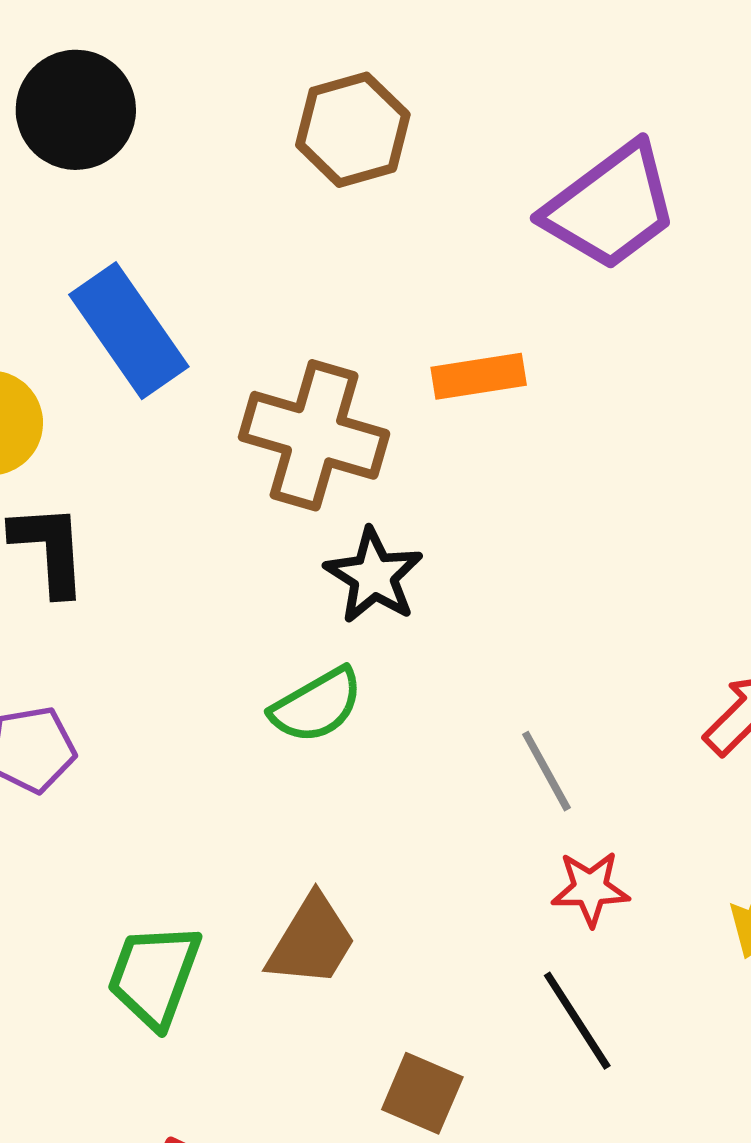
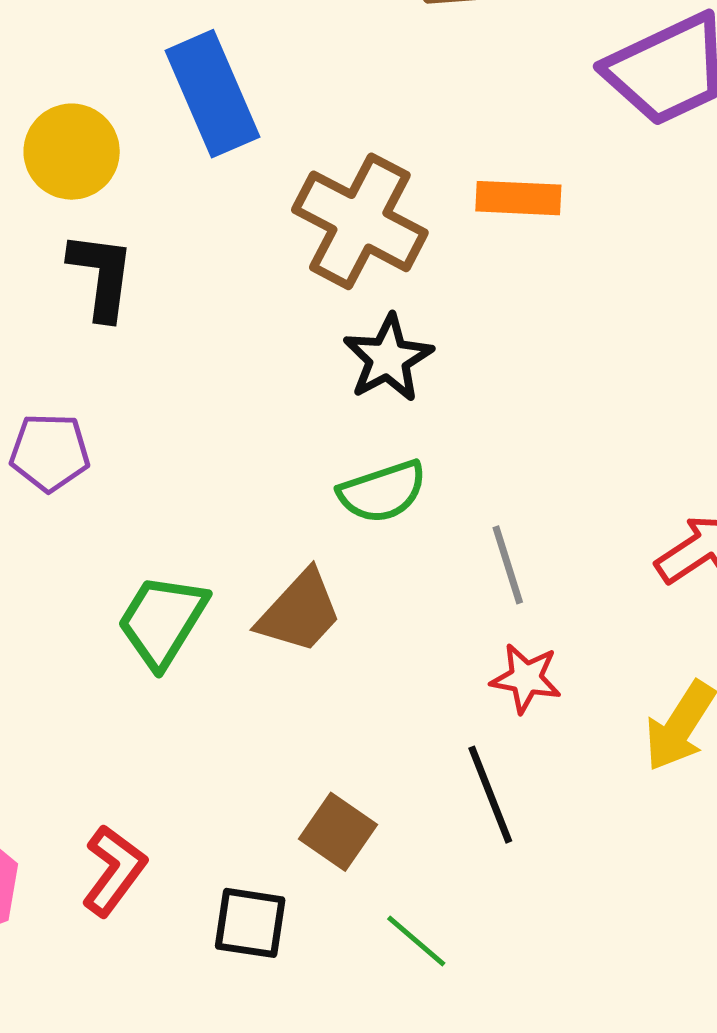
green semicircle: (317, 705) -> (382, 492), moved
brown trapezoid: (312, 941) -> (300, 612), moved
green trapezoid: (154, 975) -> (162, 621), moved

